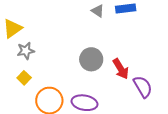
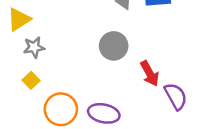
gray circle: (91, 59) -> (114, 46), moved

